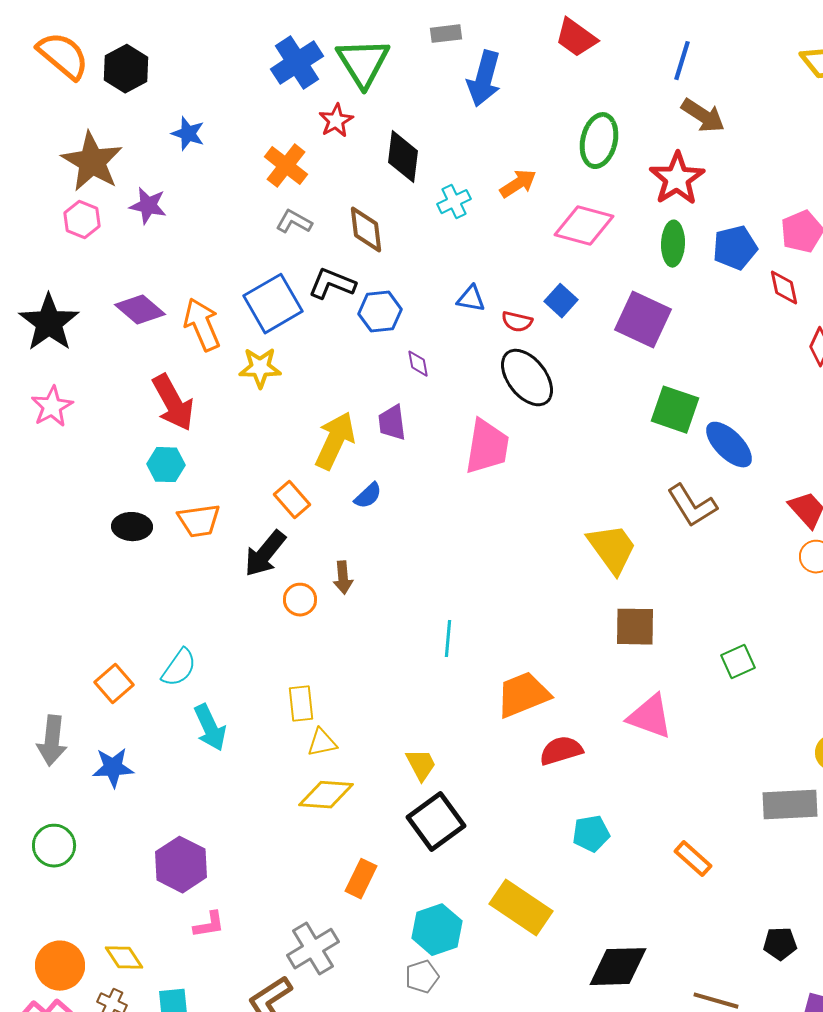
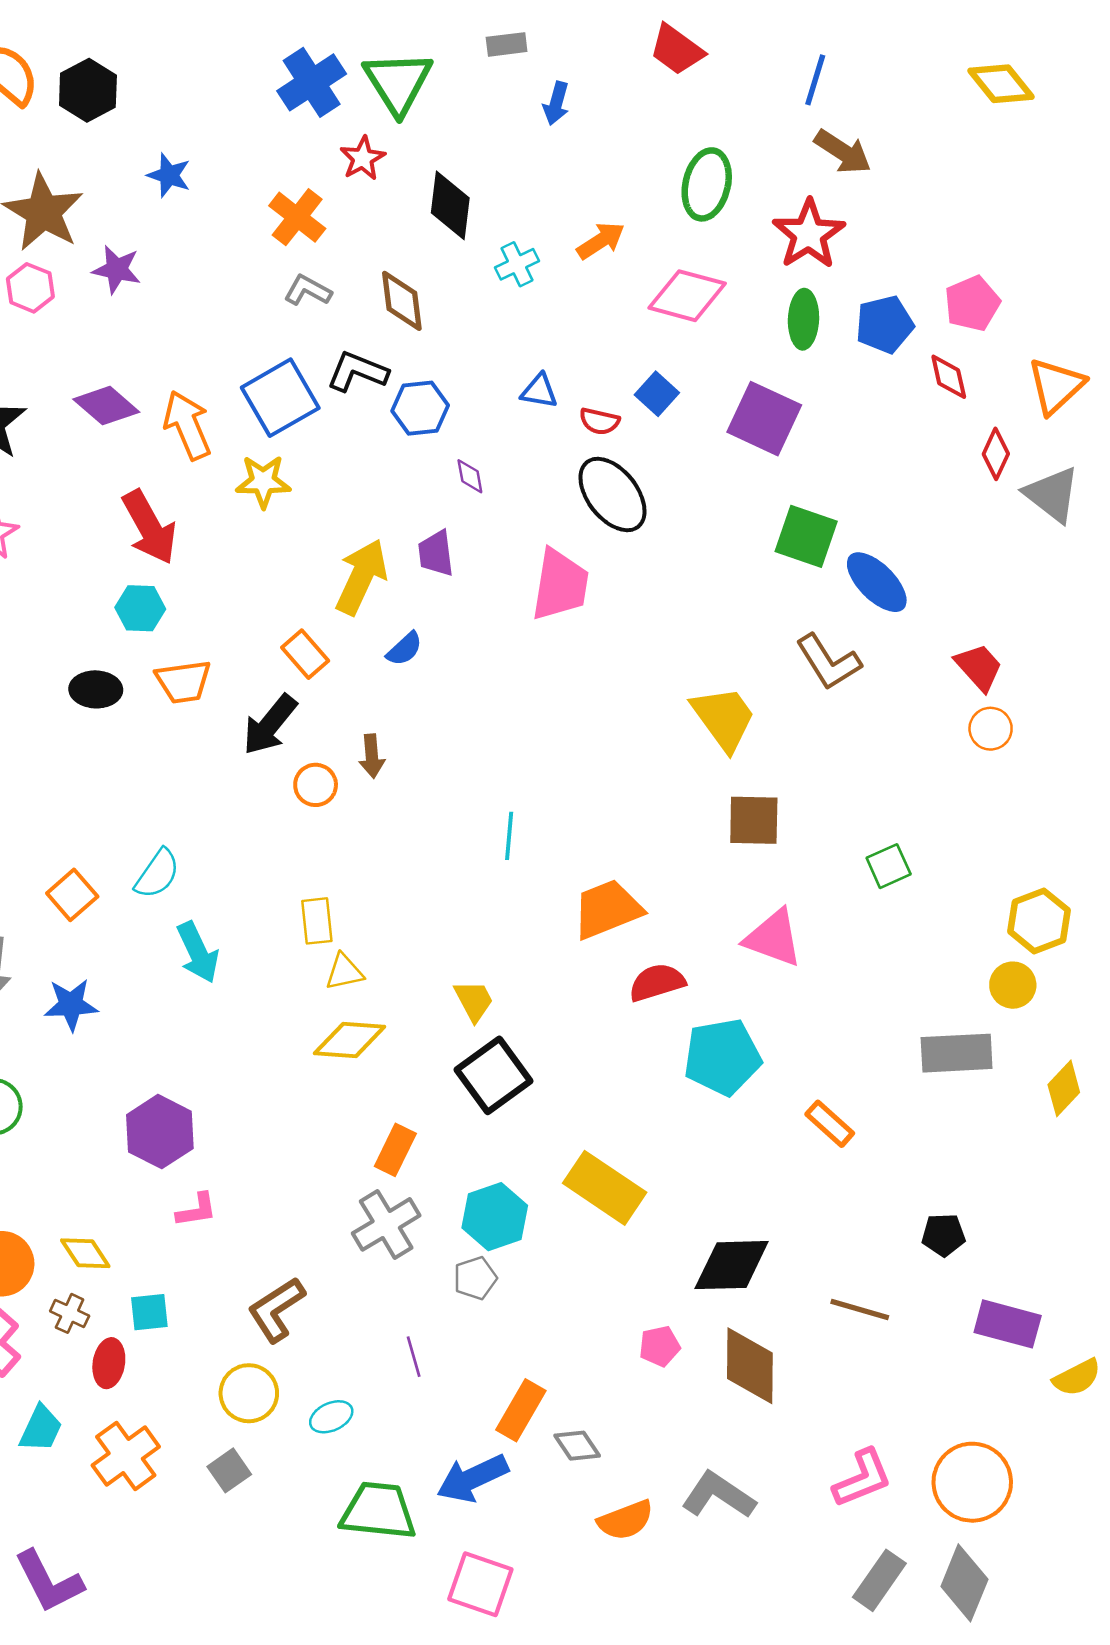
blue arrow: (484, 79) -> (556, 103), size x0.6
cyan pentagon: (591, 834) -> (722, 1057), moved, size x1.6
gray cross: (313, 949) -> (386, 1224), moved

